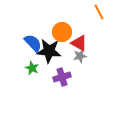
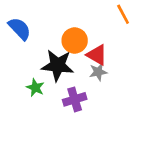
blue semicircle: (33, 43) -> (20, 29), moved

